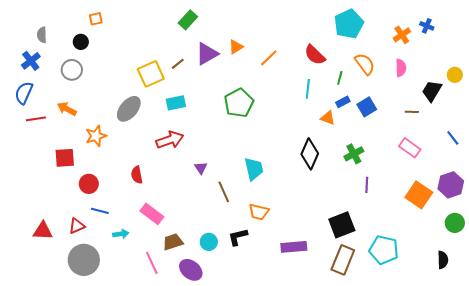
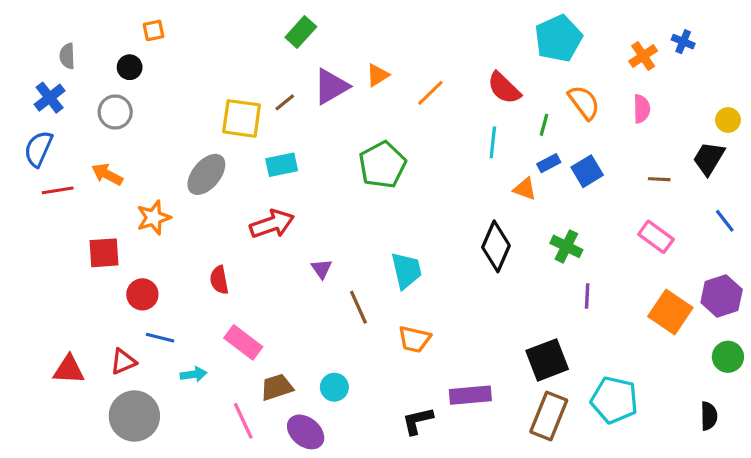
yellow square: (151, 74) -> (242, 118), turned 32
black trapezoid: (432, 91) -> (709, 158), moved
green cross: (354, 154) -> (566, 246), turned -36
black L-shape: (238, 237) -> (418, 421), moved

